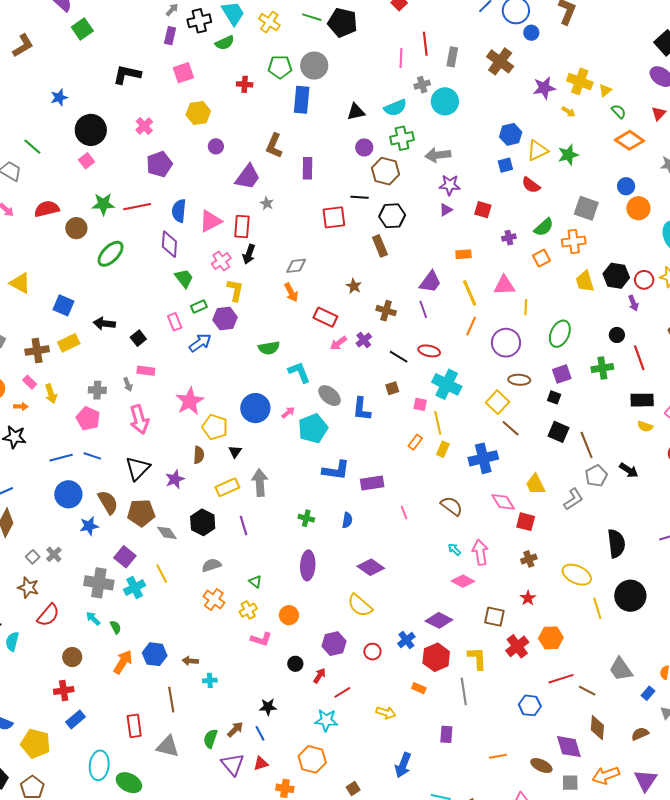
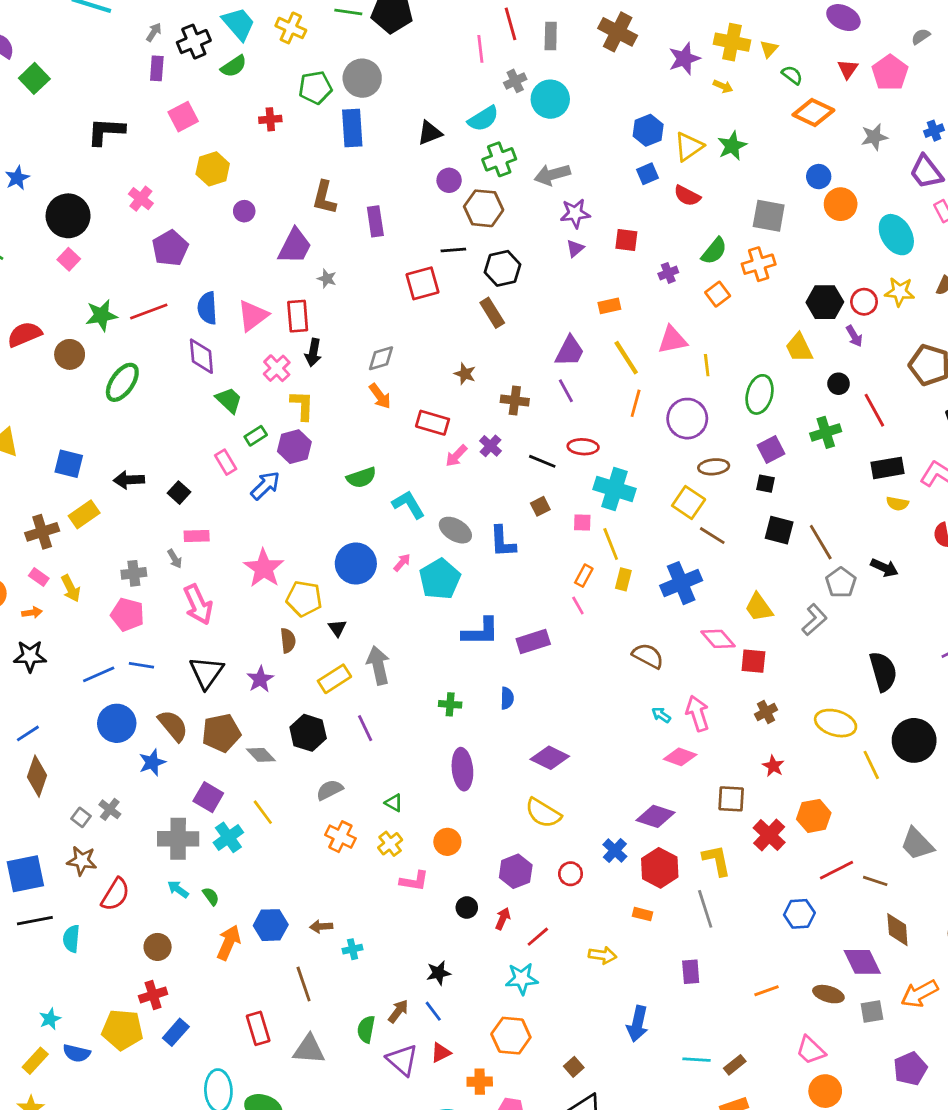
yellow trapezoid: (585, 281) -> (799, 348), moved
pink line: (404, 512) -> (578, 606), moved
yellow pentagon: (36, 744) -> (122, 1030), moved

